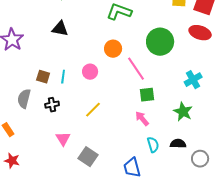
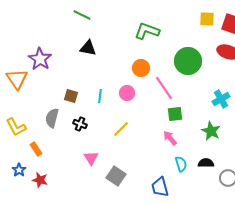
pink circle: (90, 72) -> (127, 93), moved
cyan line: (63, 77) -> (100, 96), moved
black cross: (52, 105) -> (80, 124), turned 32

